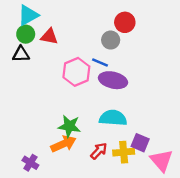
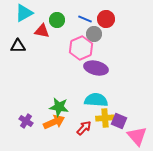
green circle: (26, 34) -> (57, 20), moved
blue line: (100, 62) -> (85, 19), moved
pink hexagon: (76, 72) -> (81, 48), moved
yellow cross: (124, 152) -> (105, 118), moved
purple cross: (30, 163) -> (26, 121), moved

